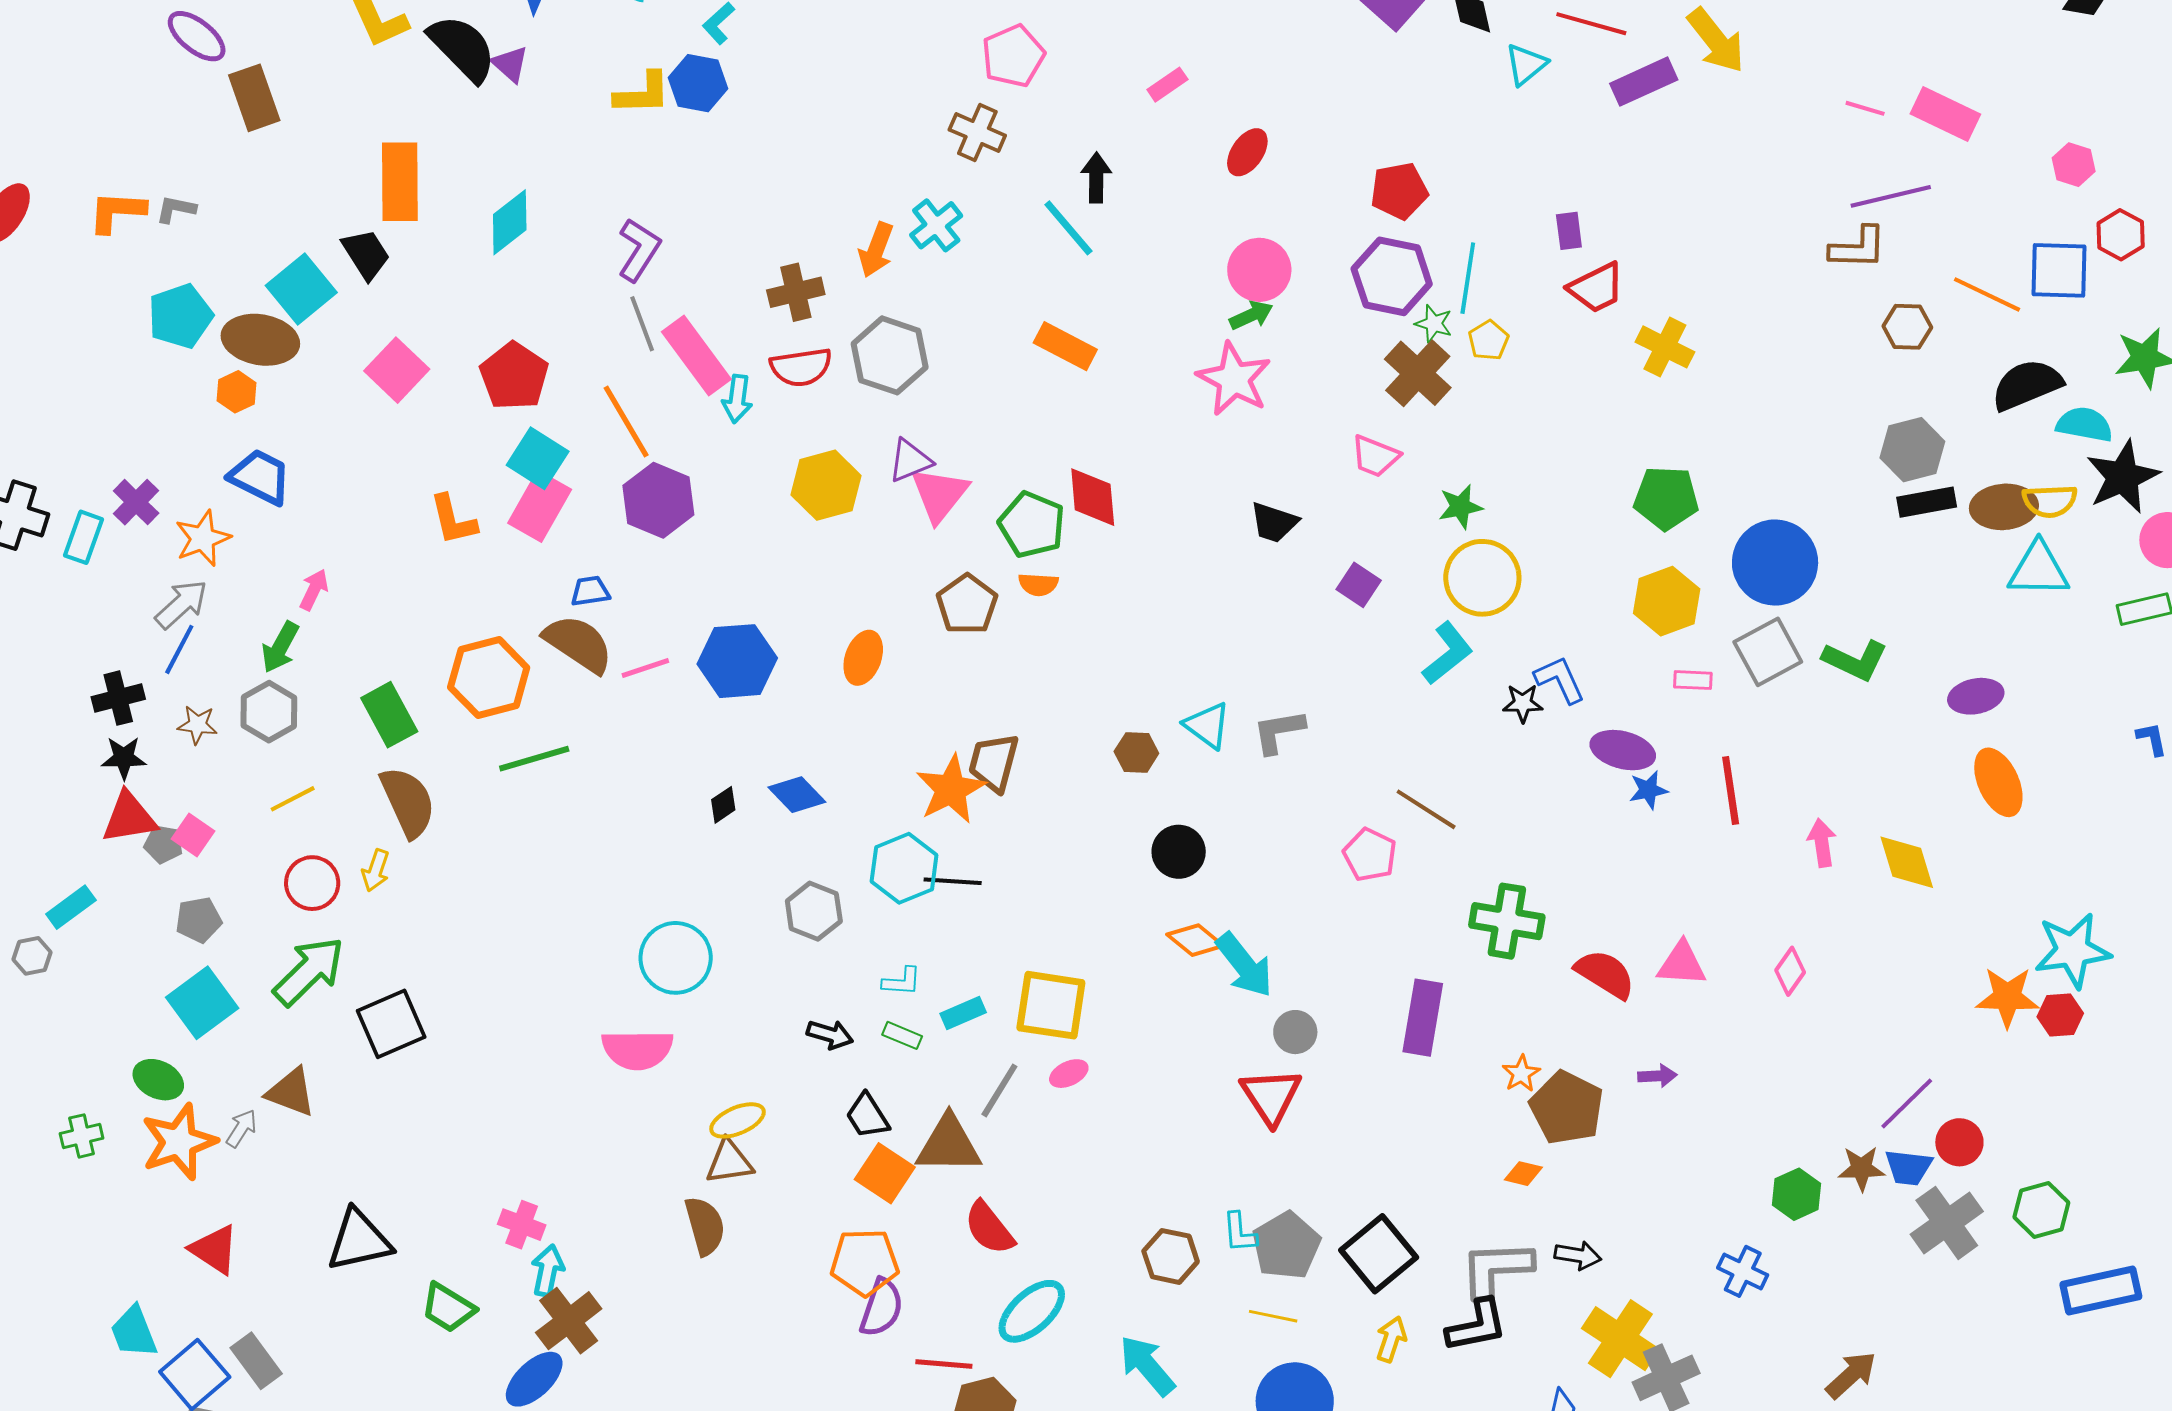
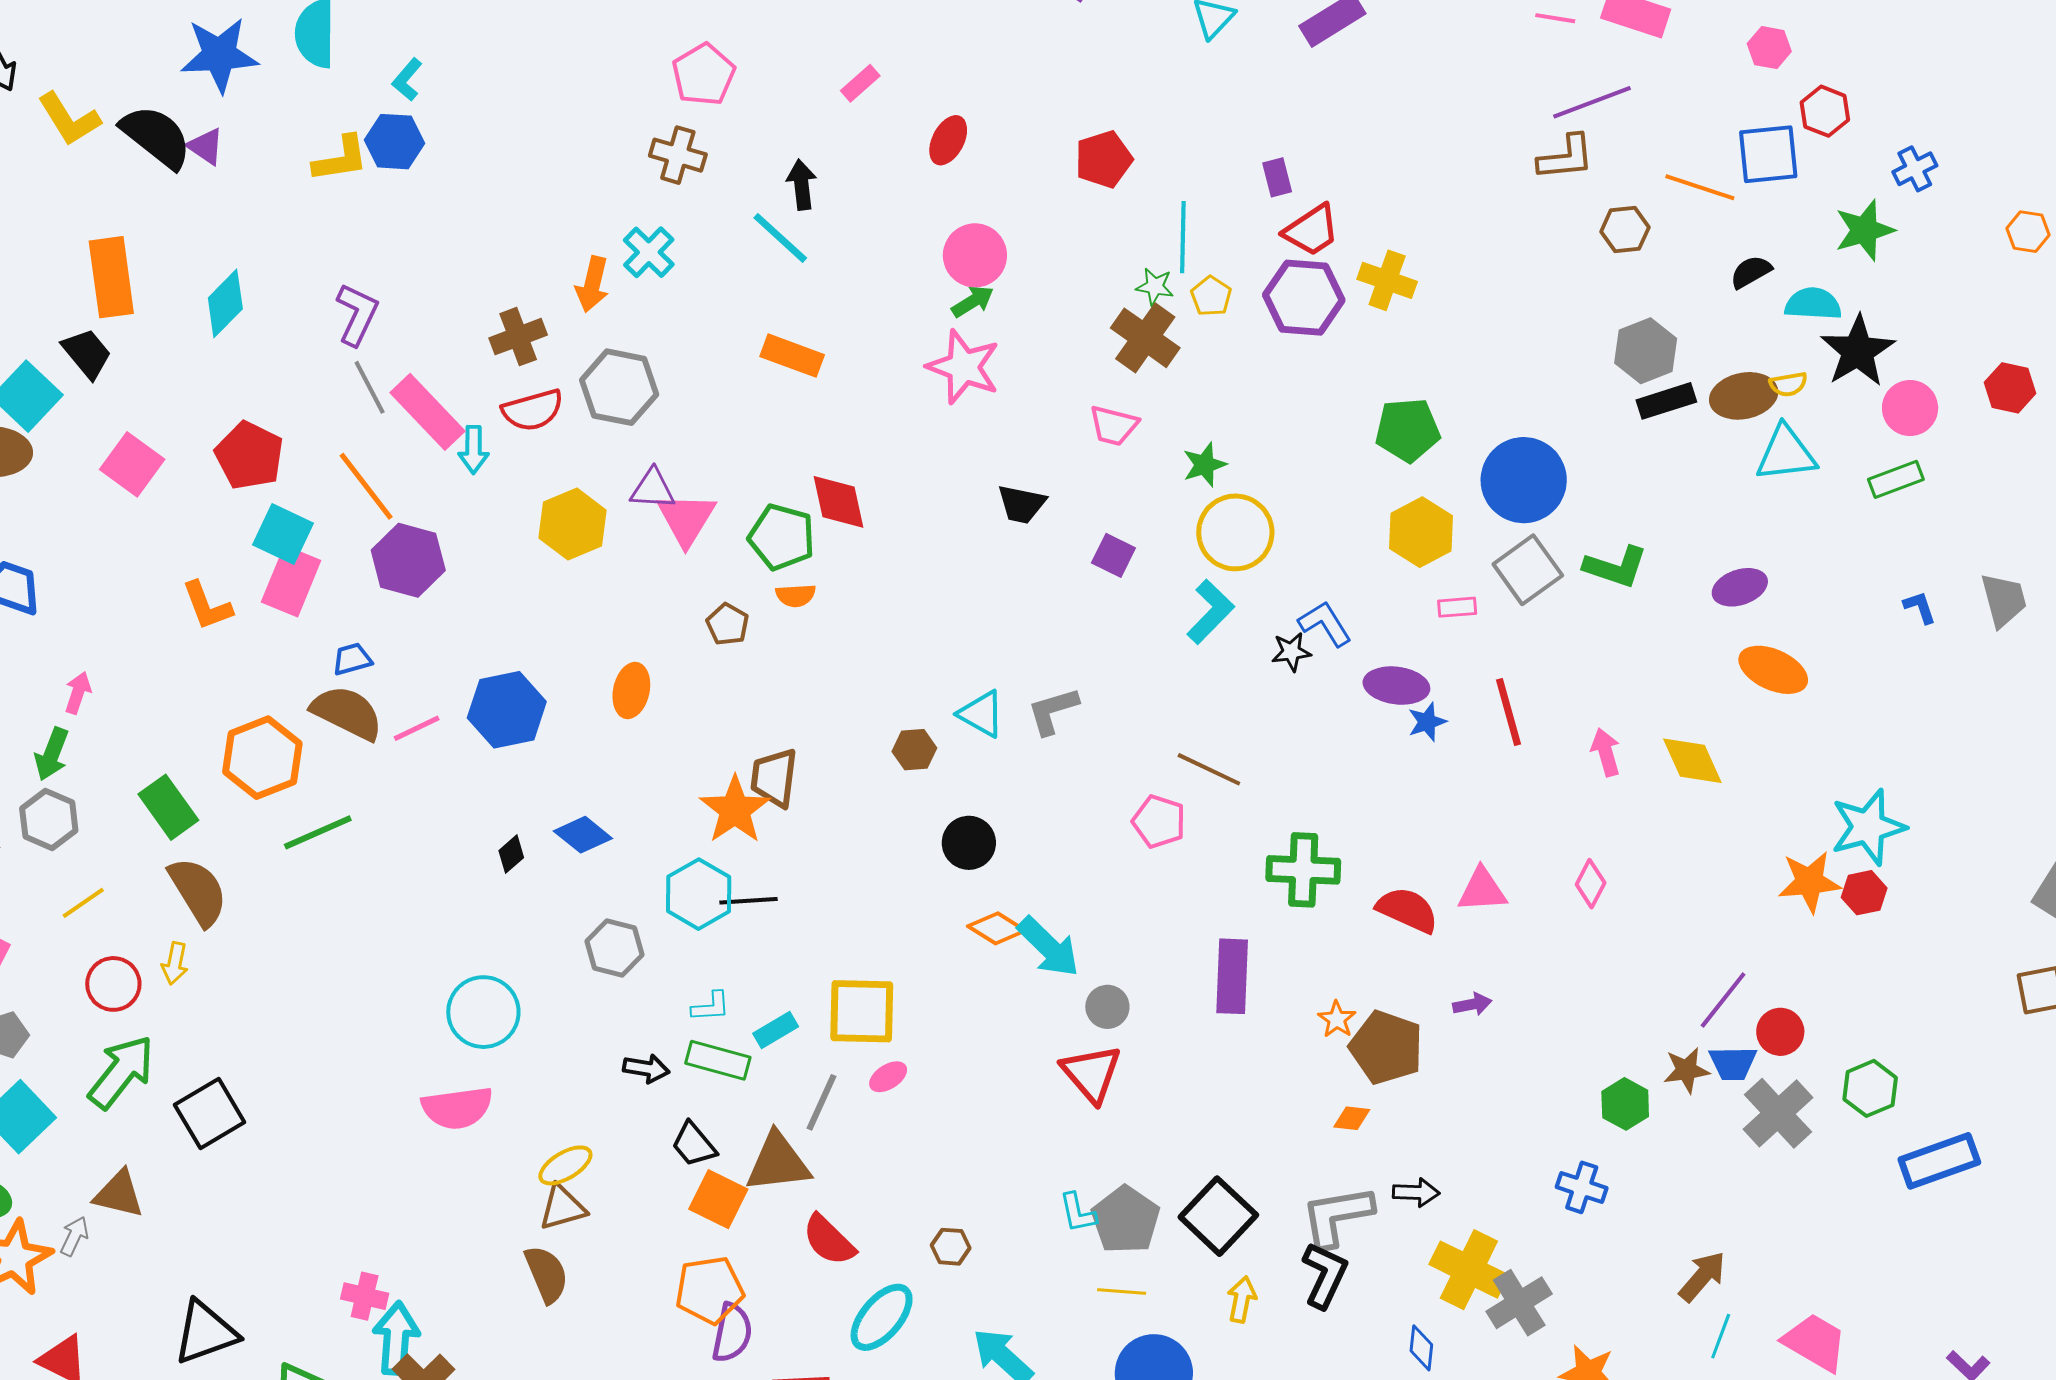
purple hexagon: (1392, 276) -> (1304, 298), moved
black semicircle: (2027, 385) -> (1751, 272), size x0.6
purple triangle: (910, 461) -> (653, 489), turned 33
yellow semicircle: (2050, 501) -> (1788, 384), size x0.7
brown pentagon: (967, 604) -> (728, 624), size x0.7
orange ellipse: (1998, 782) -> (1773, 670), turned -34
green rectangle: (902, 1035) -> (718, 1060), size x1.6
brown hexagon: (1171, 1256) -> (951, 1247), moved, size x0.7
cyan arrow: (548, 1271) -> (396, 1338), size x1.4
black L-shape: (1477, 1326) -> (1325, 1275), turned -46

